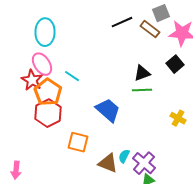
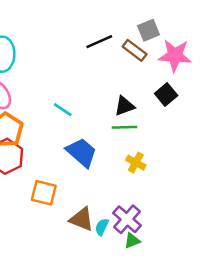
cyan line: (72, 76) -> (63, 110), moved
yellow cross: (178, 118) -> (136, 163), moved
cyan semicircle: (124, 156) -> (102, 227), moved

